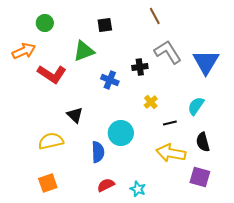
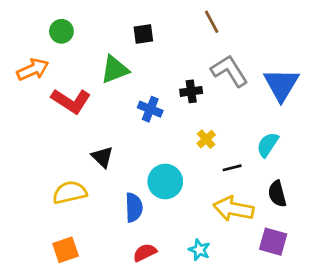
cyan star: (138, 189) -> (199, 250), moved

